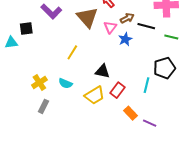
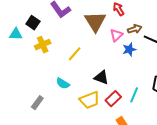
black square: (26, 29) -> (33, 23), turned 32
yellow cross: (39, 82) -> (43, 45), moved
cyan line: (146, 85) -> (134, 95), moved

